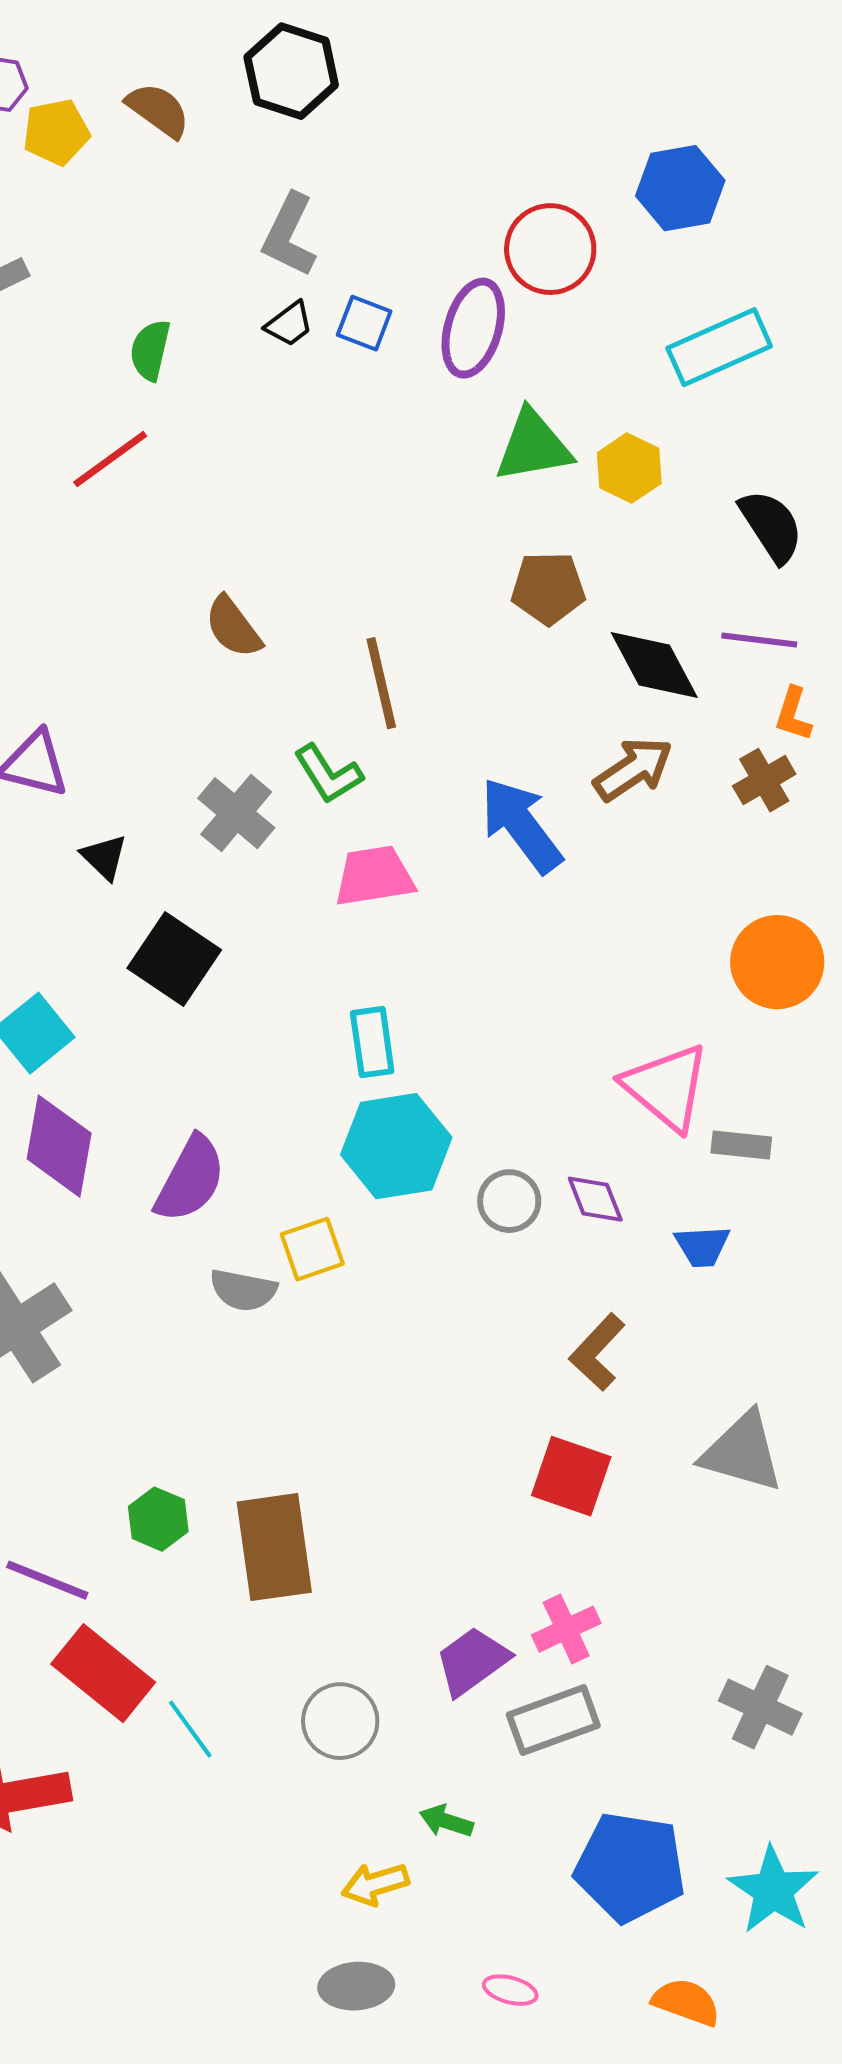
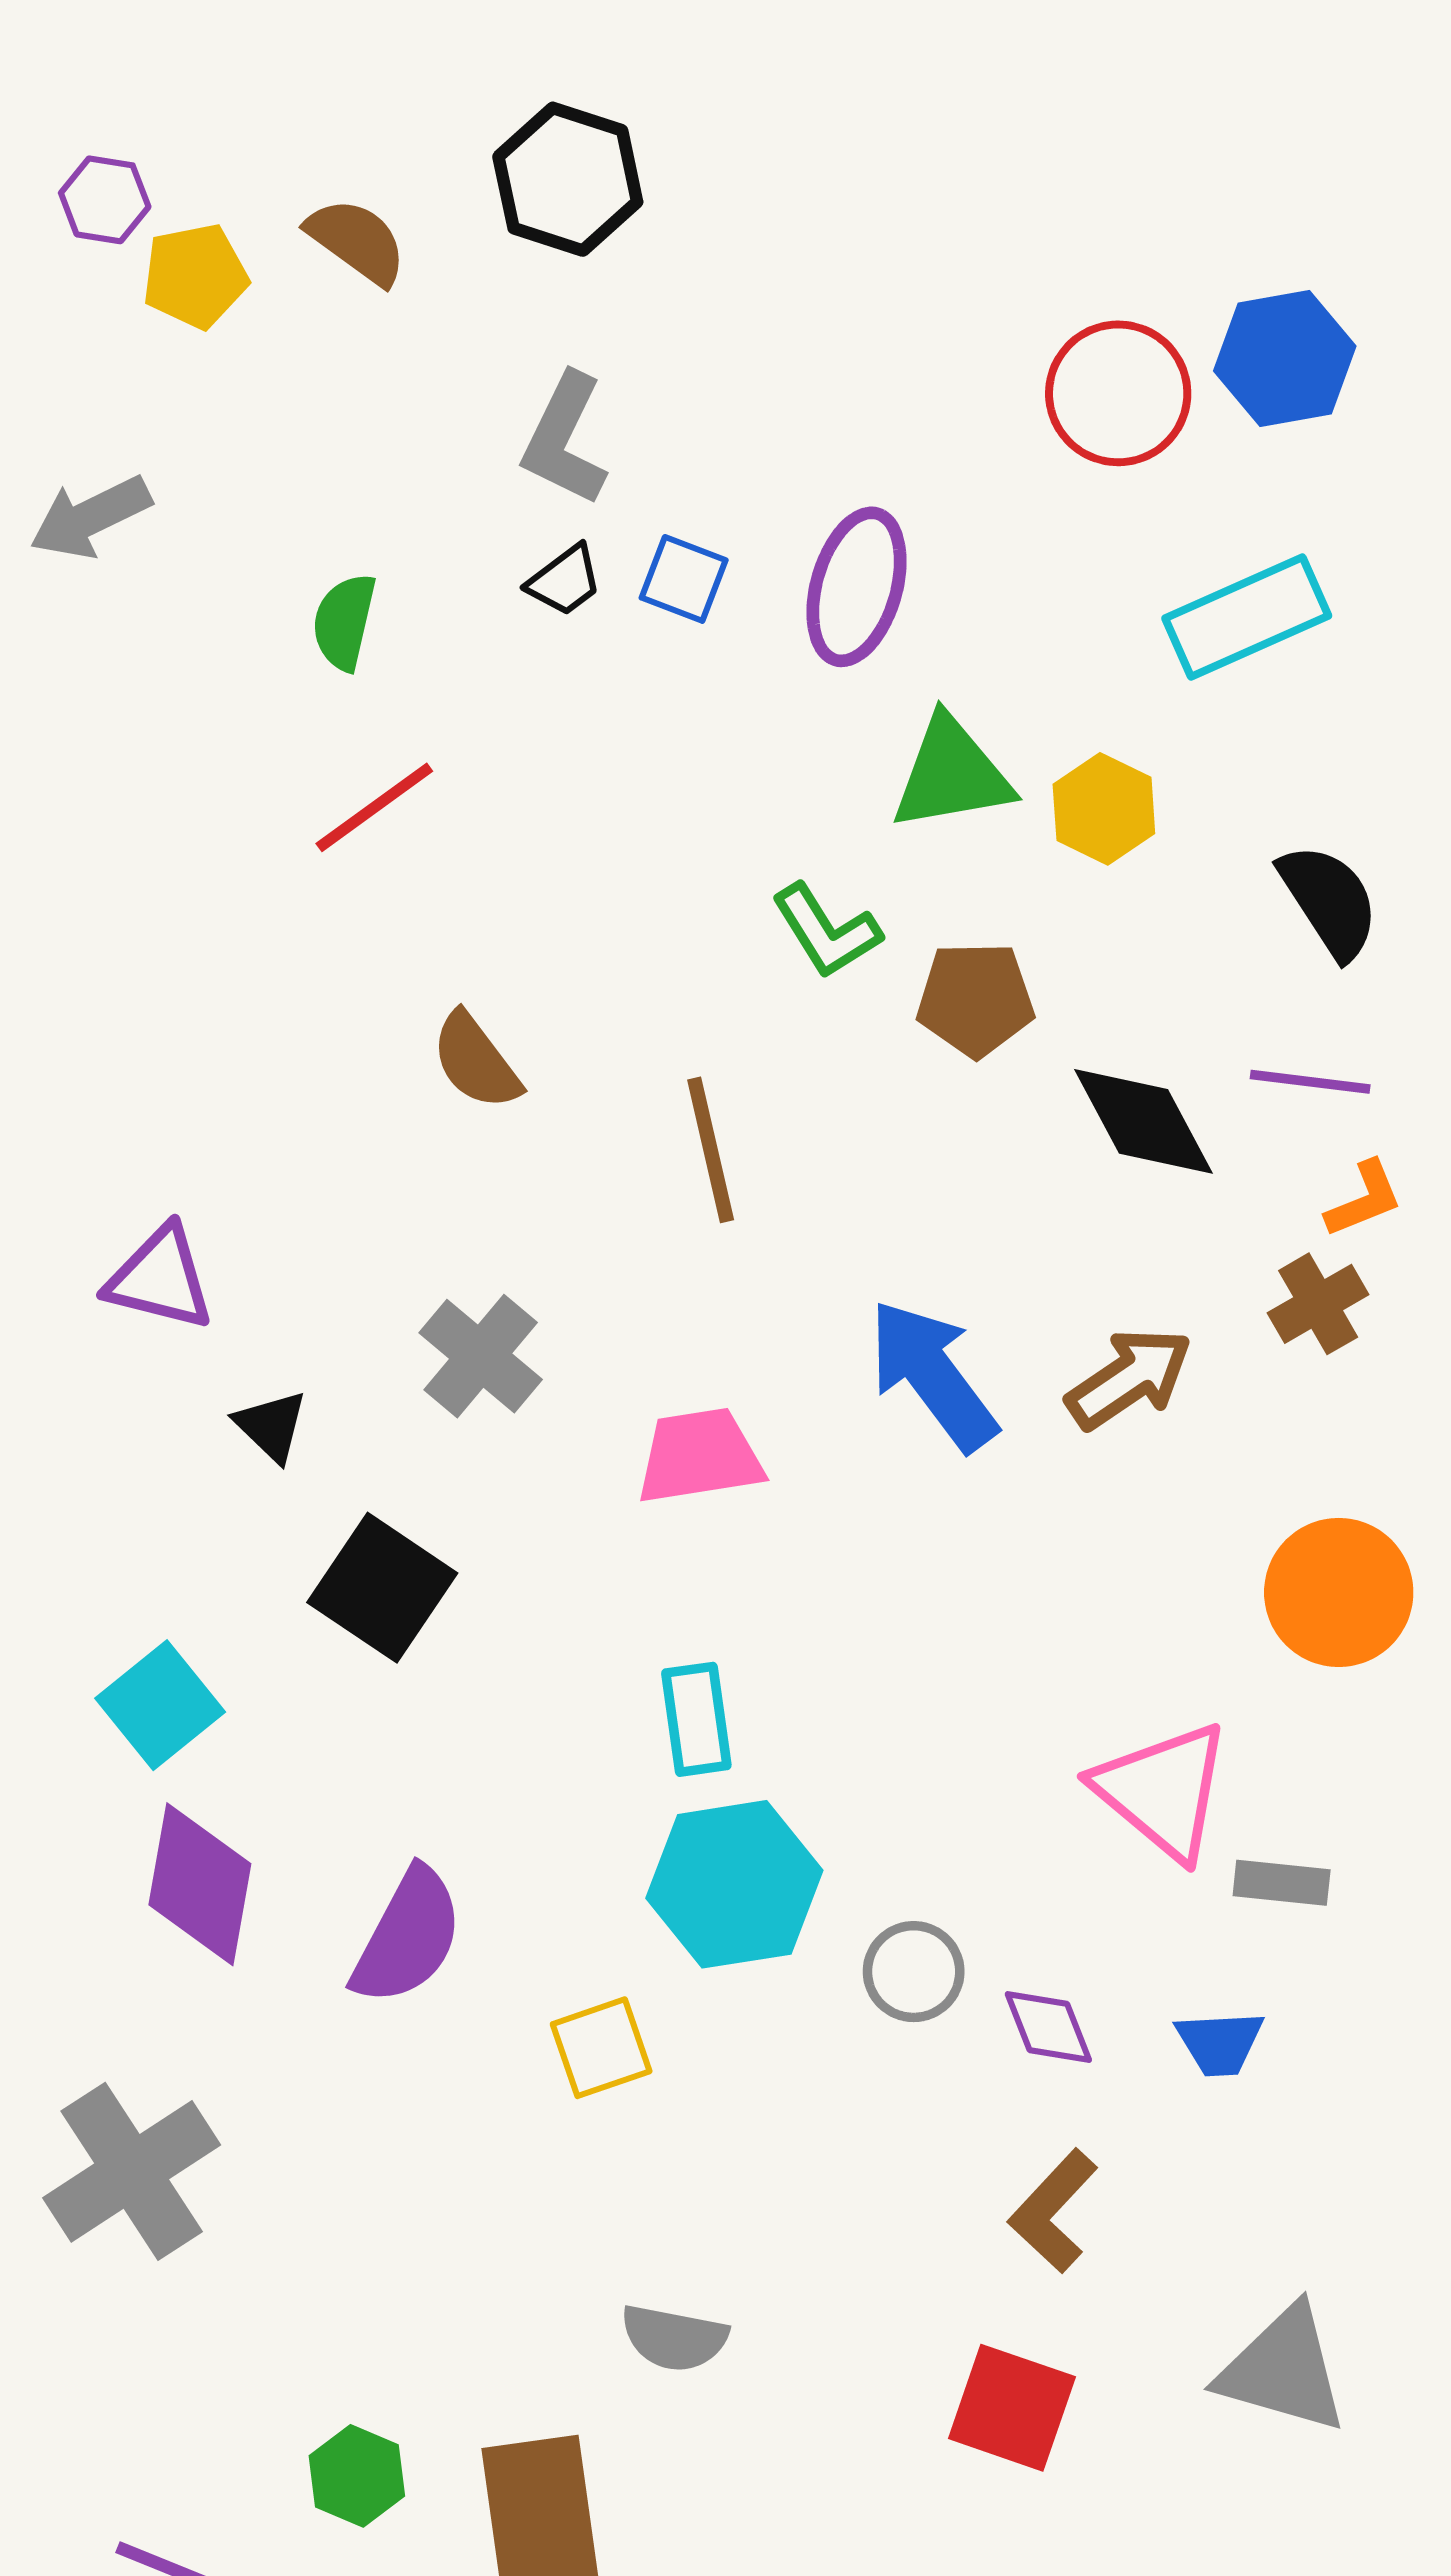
blue hexagon: (680, 188) -> (1285, 358), moved
red circle: (550, 249) -> (1118, 393), moved
red line: (110, 459) -> (374, 807), moved
orange L-shape: (793, 714) -> (1364, 1199), turned -130
brown arrow: (633, 769) -> (1129, 1378), moved
green L-shape: (328, 774) -> (826, 931), moved
purple diamond: (595, 1199) -> (1048, 2027), moved
gray semicircle: (243, 1290) -> (674, 2338), moved

